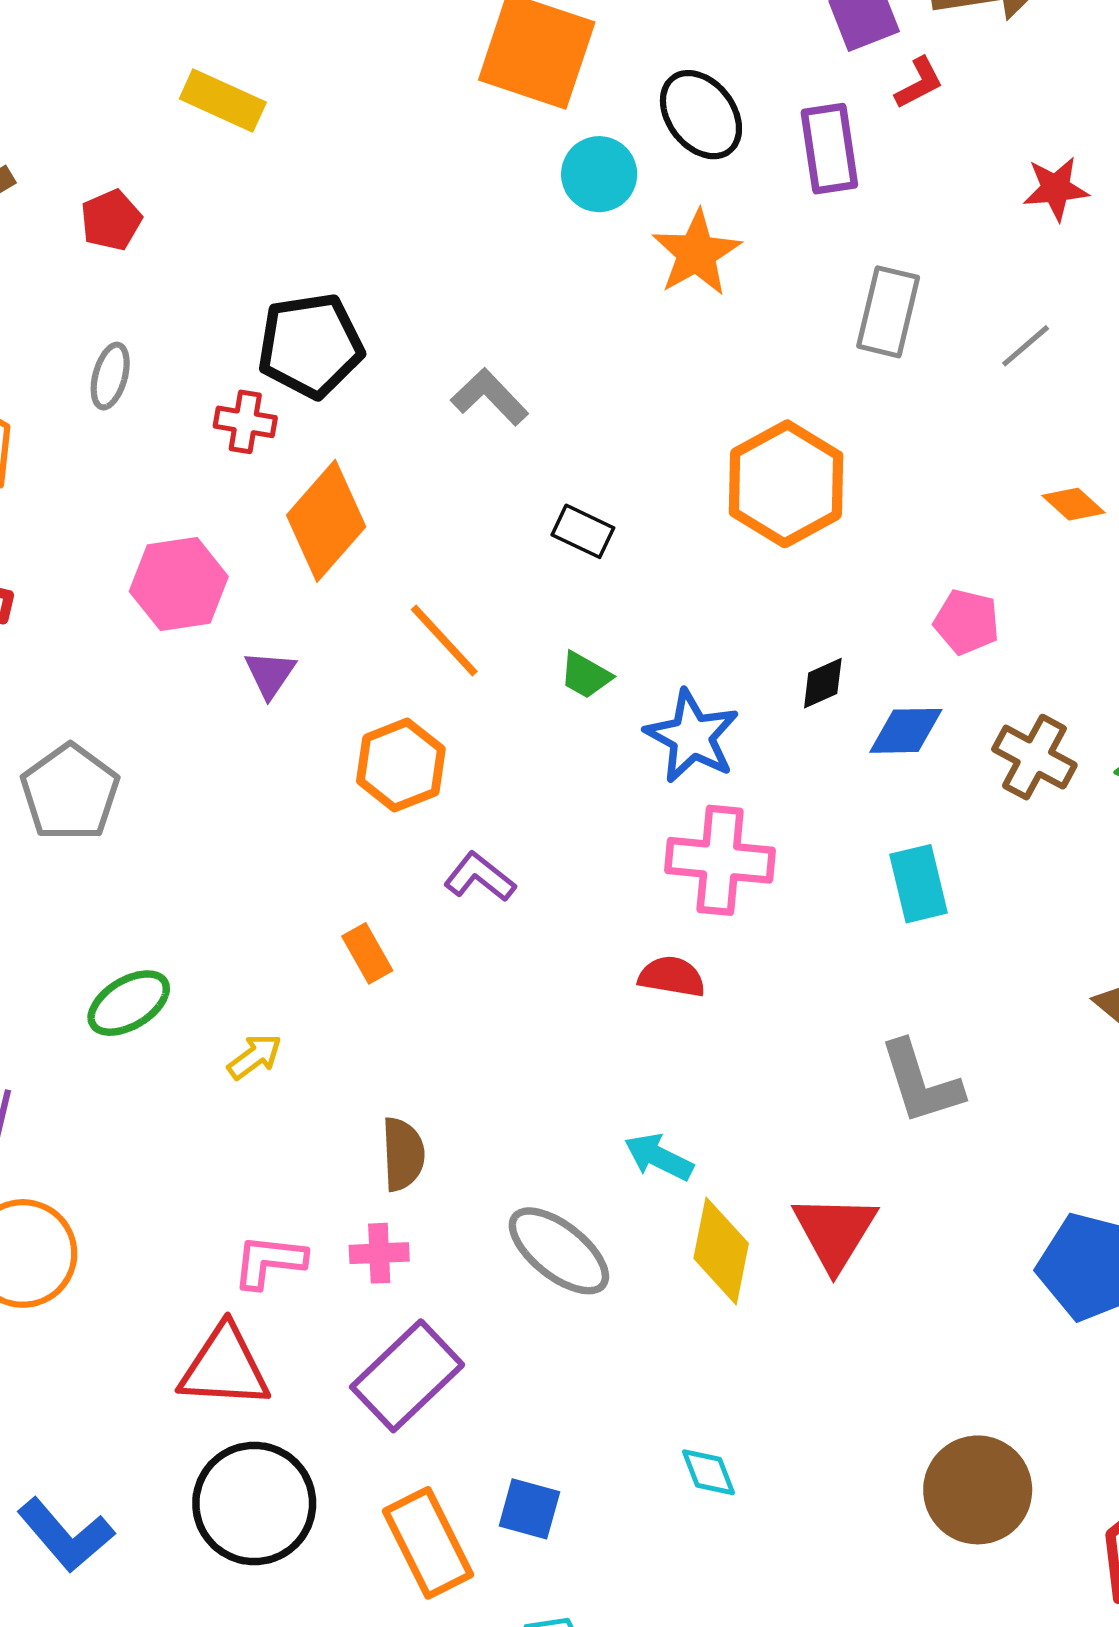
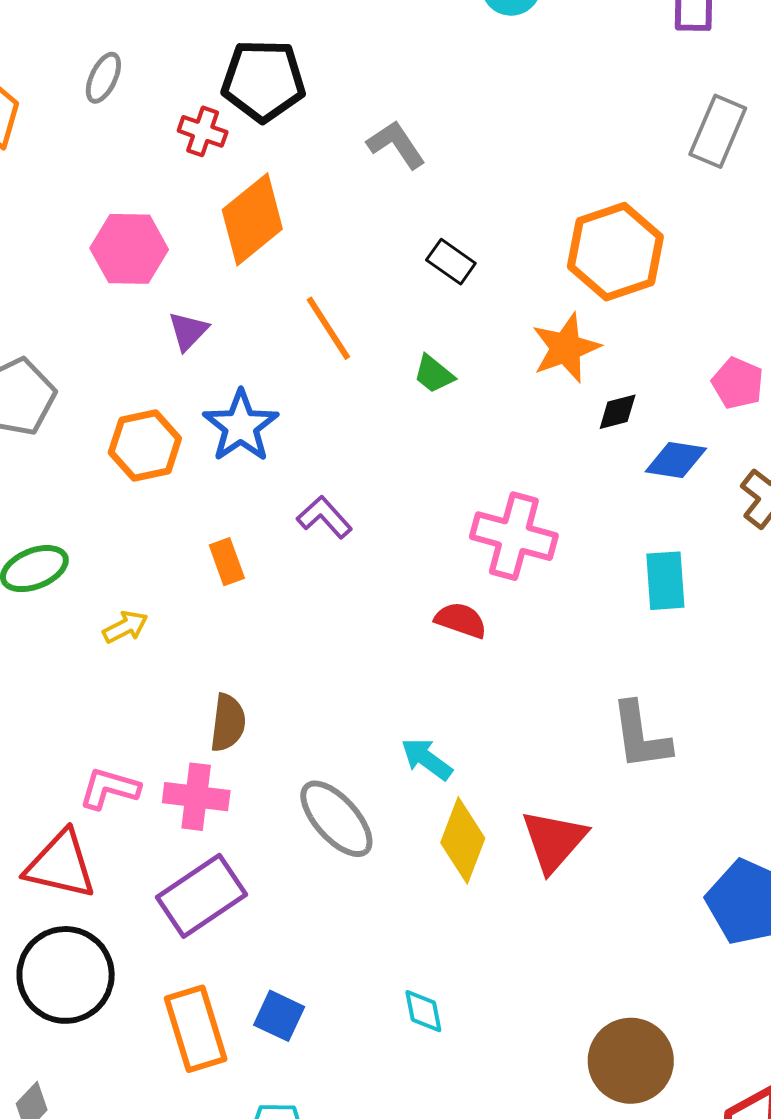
orange star: (696, 253) -> (566, 348), moved
blue star: (692, 736) -> (241, 426), moved
orange hexagon: (401, 765) -> (145, 446), moved
pink cross: (379, 1253) -> (196, 797), size x1.4

